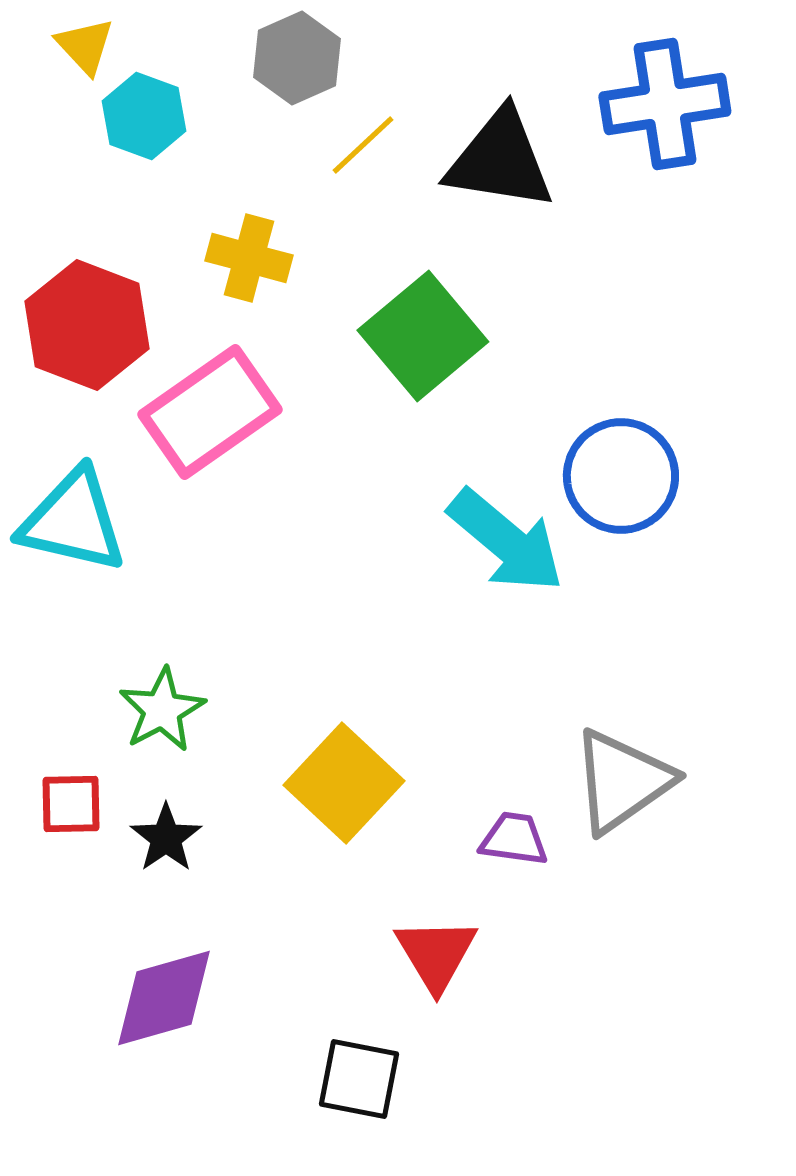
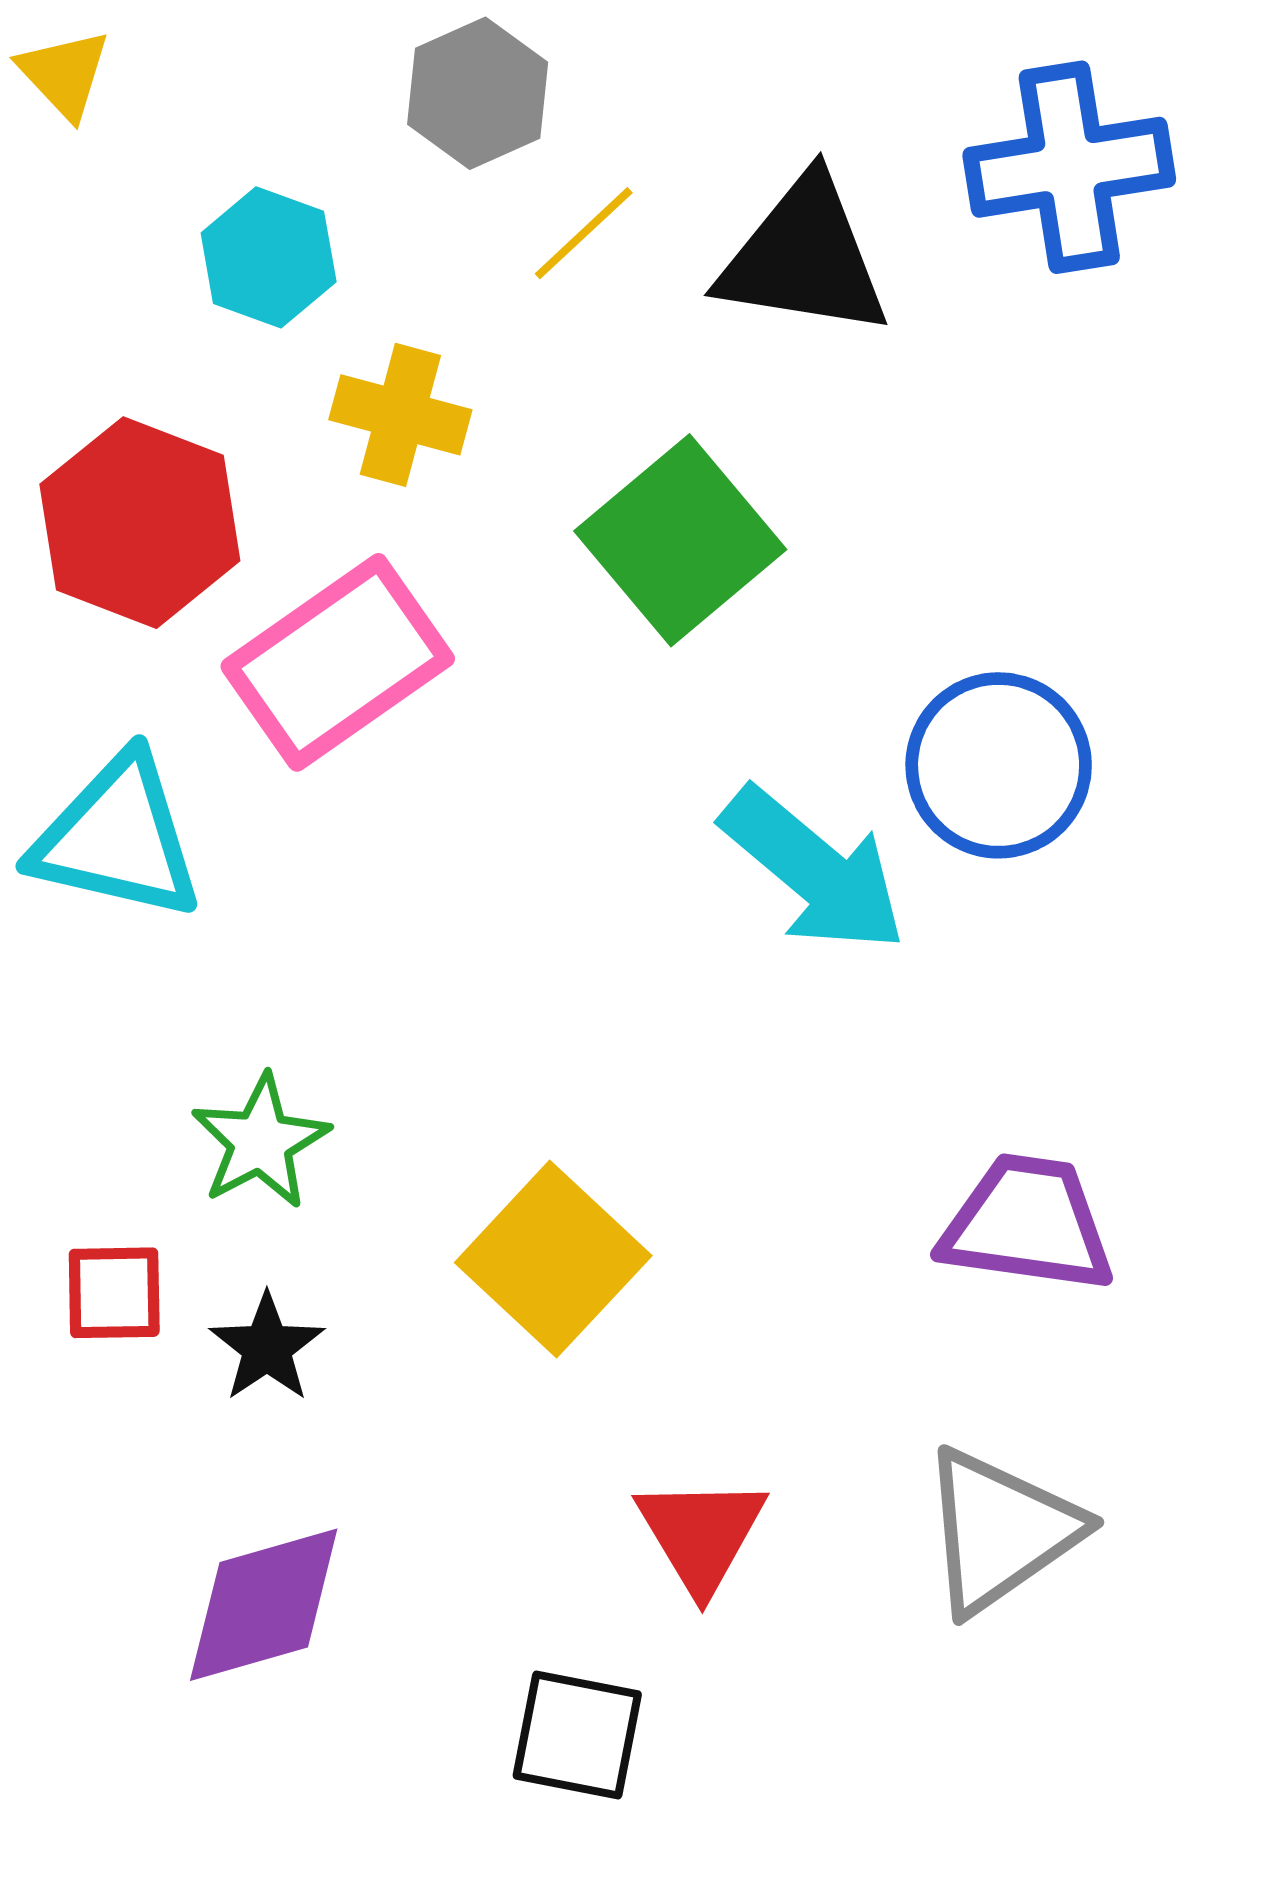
yellow triangle: (85, 46) -> (64, 74), moved
cyan hexagon: (144, 116) -> (269, 257), moved
gray triangle: (622, 781) -> (1000, 1531), moved
purple trapezoid: (514, 839) -> (1028, 1224), moved, size x1.6

